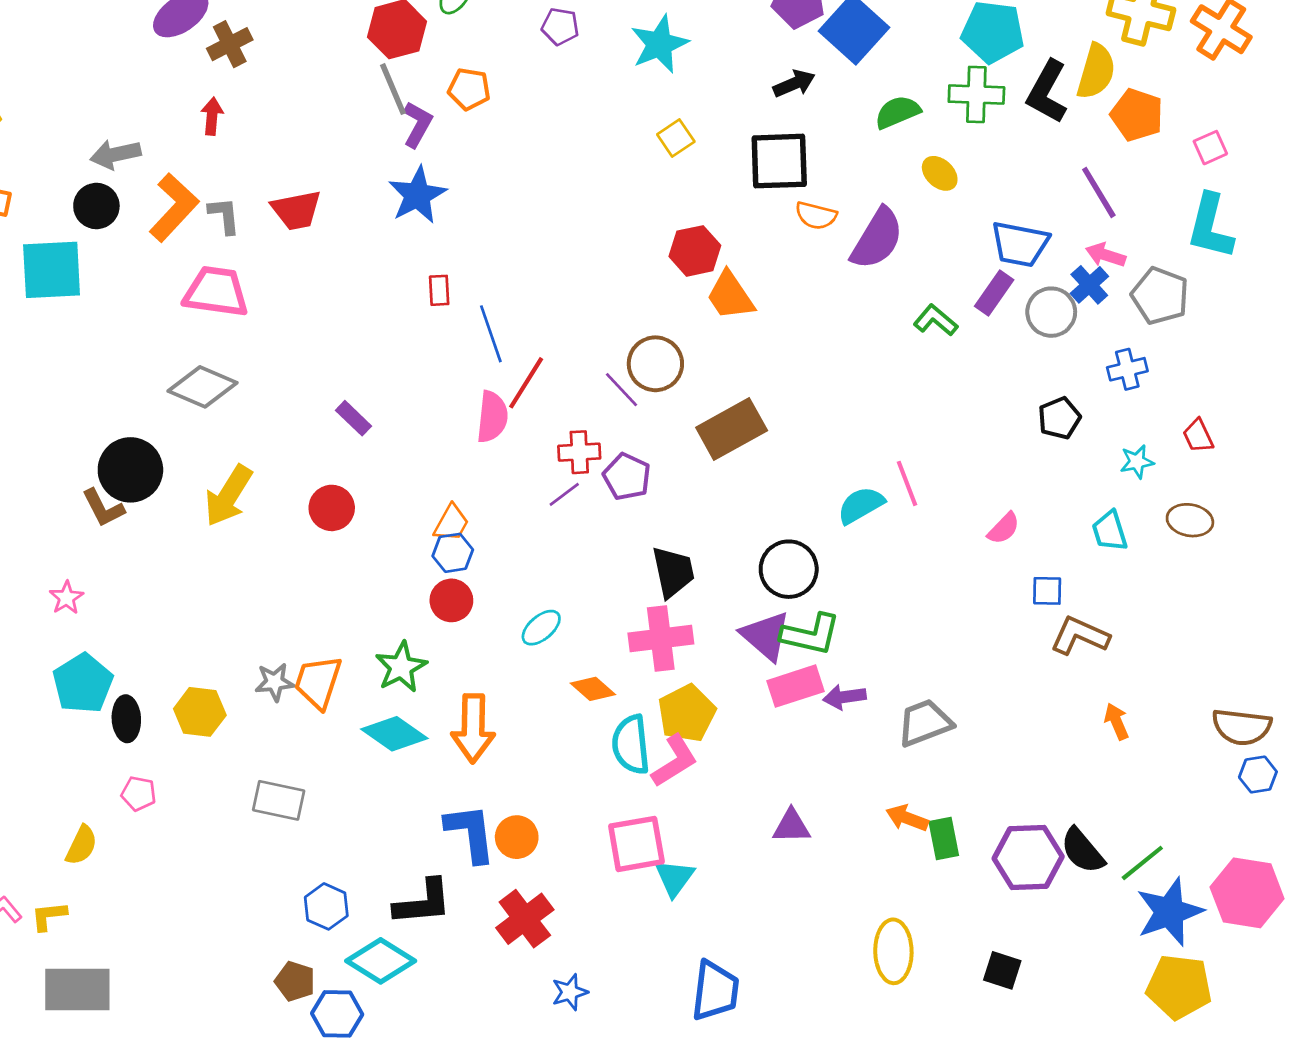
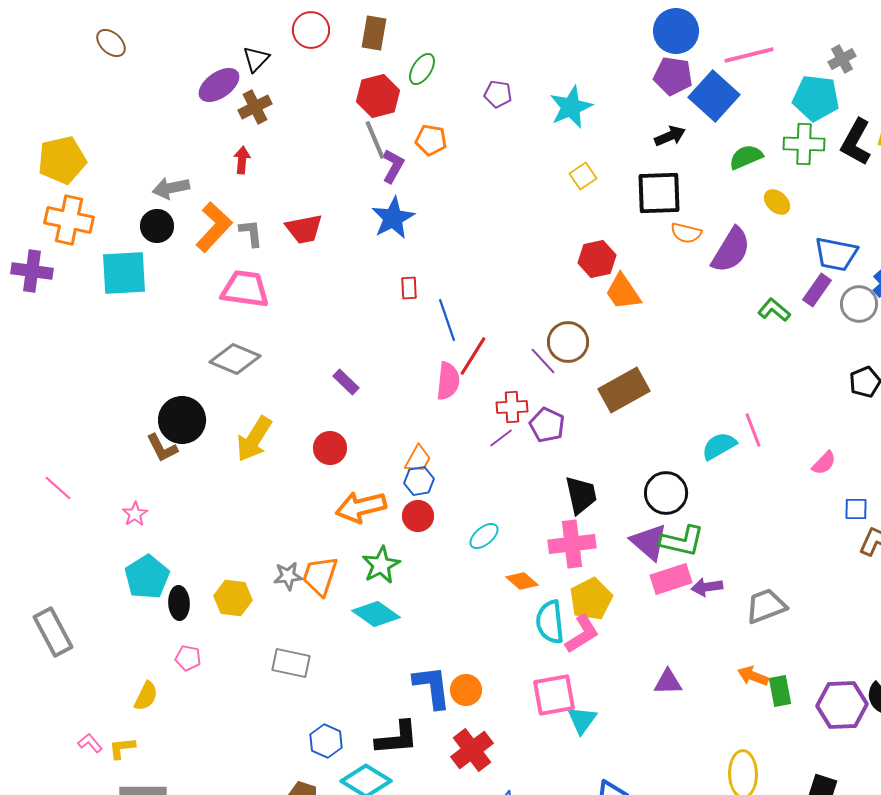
orange arrow: (473, 728) -> (361, 507), moved, turned 75

